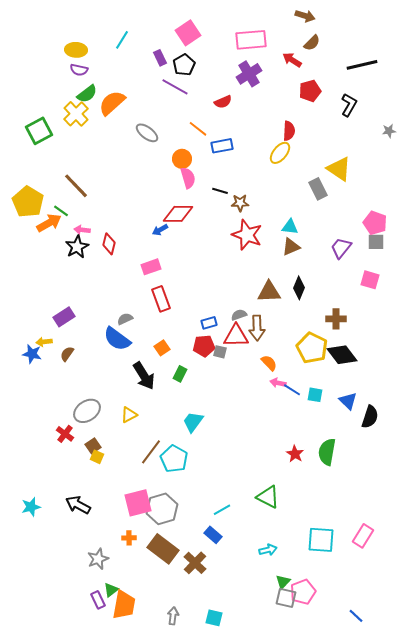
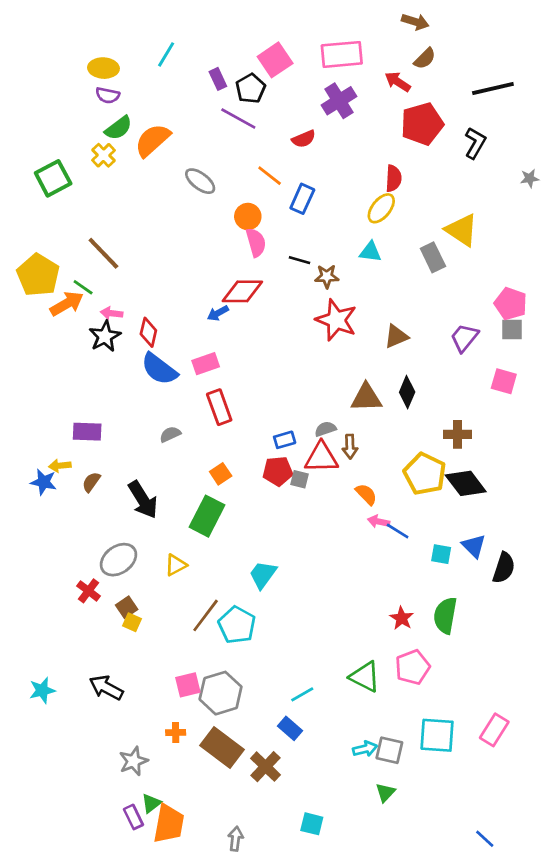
pink square: (188, 33) -> (275, 60), moved
red pentagon: (310, 91) -> (422, 124), size x1.4
yellow cross: (76, 114) -> (103, 155), size x0.7
blue rectangle: (222, 146) -> (302, 199), turned -55
cyan triangle: (290, 227) -> (370, 252), moved
purple rectangle: (64, 317) -> (87, 432), turned 35
brown arrow: (257, 328) -> (350, 447), size x0.7
blue semicircle: (117, 339) -> (159, 369), moved
green rectangle: (180, 374) -> (207, 516), moved, size x1.8
black arrow: (144, 376) -> (143, 500), moved
cyan square: (315, 395) -> (441, 554), moved
pink square: (138, 503) -> (188, 685), size x0.7
pink pentagon: (303, 592) -> (413, 667), moved
gray square: (286, 598) -> (389, 750), moved
cyan square: (214, 618) -> (312, 824), moved

